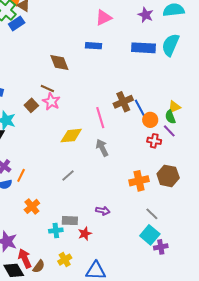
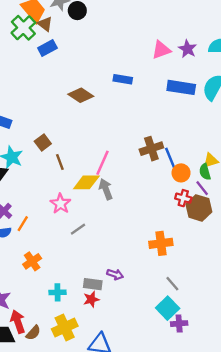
pink triangle: (104, 18) -> (161, 50), moved
blue rectangle: (17, 23) -> (47, 48), moved
brown diamond: (59, 63) -> (81, 95), turned -40
brown line: (47, 88) -> (60, 162), moved, turned 40
pink star: (51, 102) -> (60, 204), moved
pink line: (100, 118) -> (102, 163), moved, turned 35
gray arrow: (102, 148) -> (106, 189), moved
brown hexagon: (168, 176) -> (199, 208), moved
gray rectangle: (70, 221) -> (93, 284), moved
yellow cross: (65, 260) -> (65, 328), size x1.5

